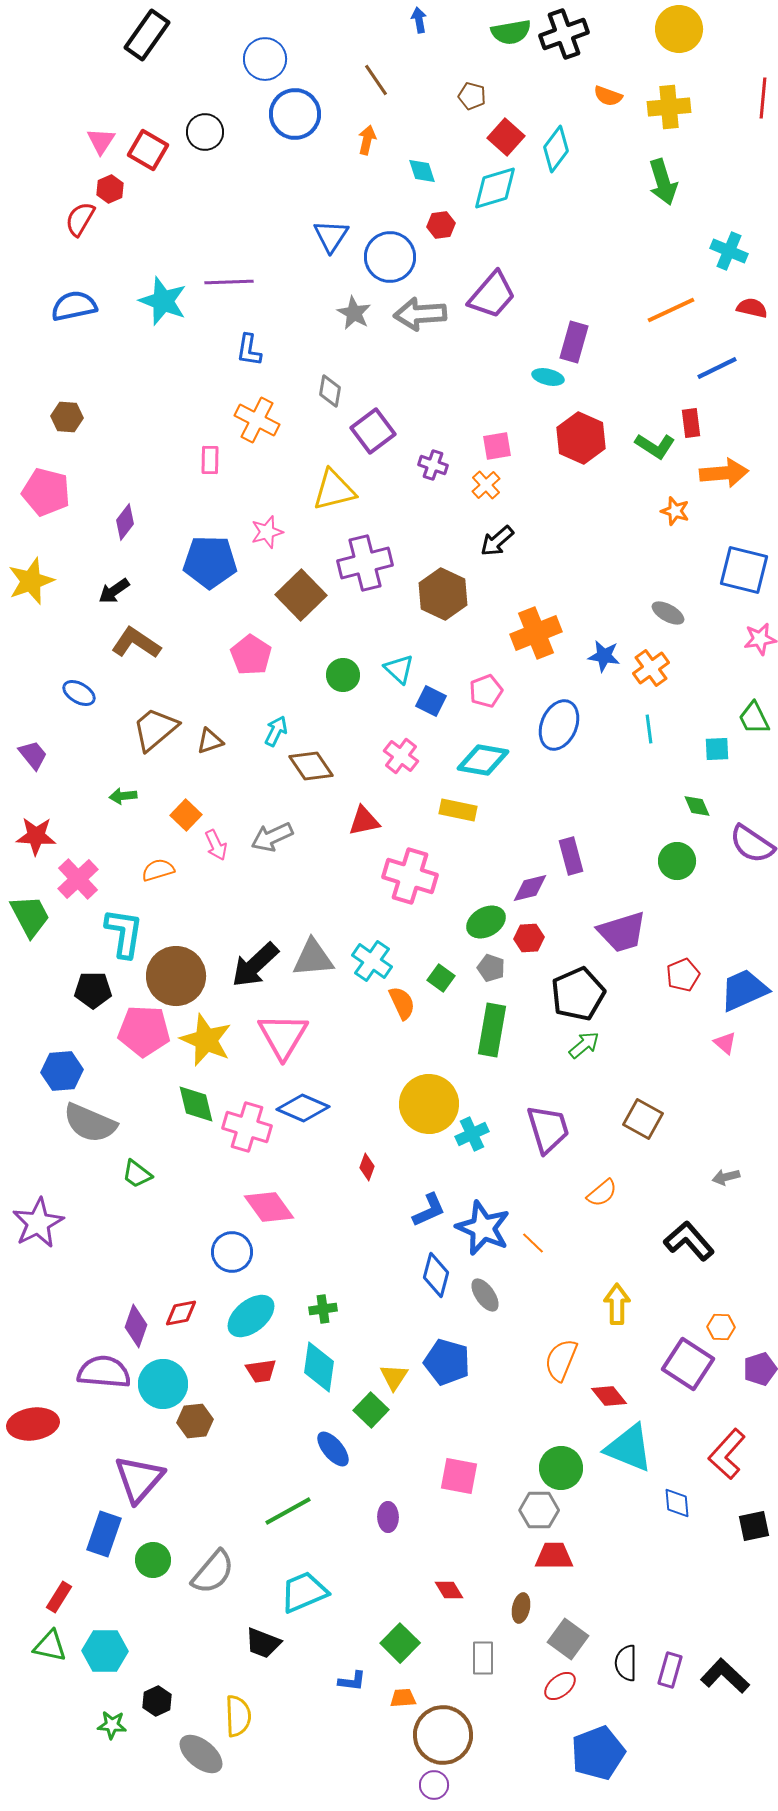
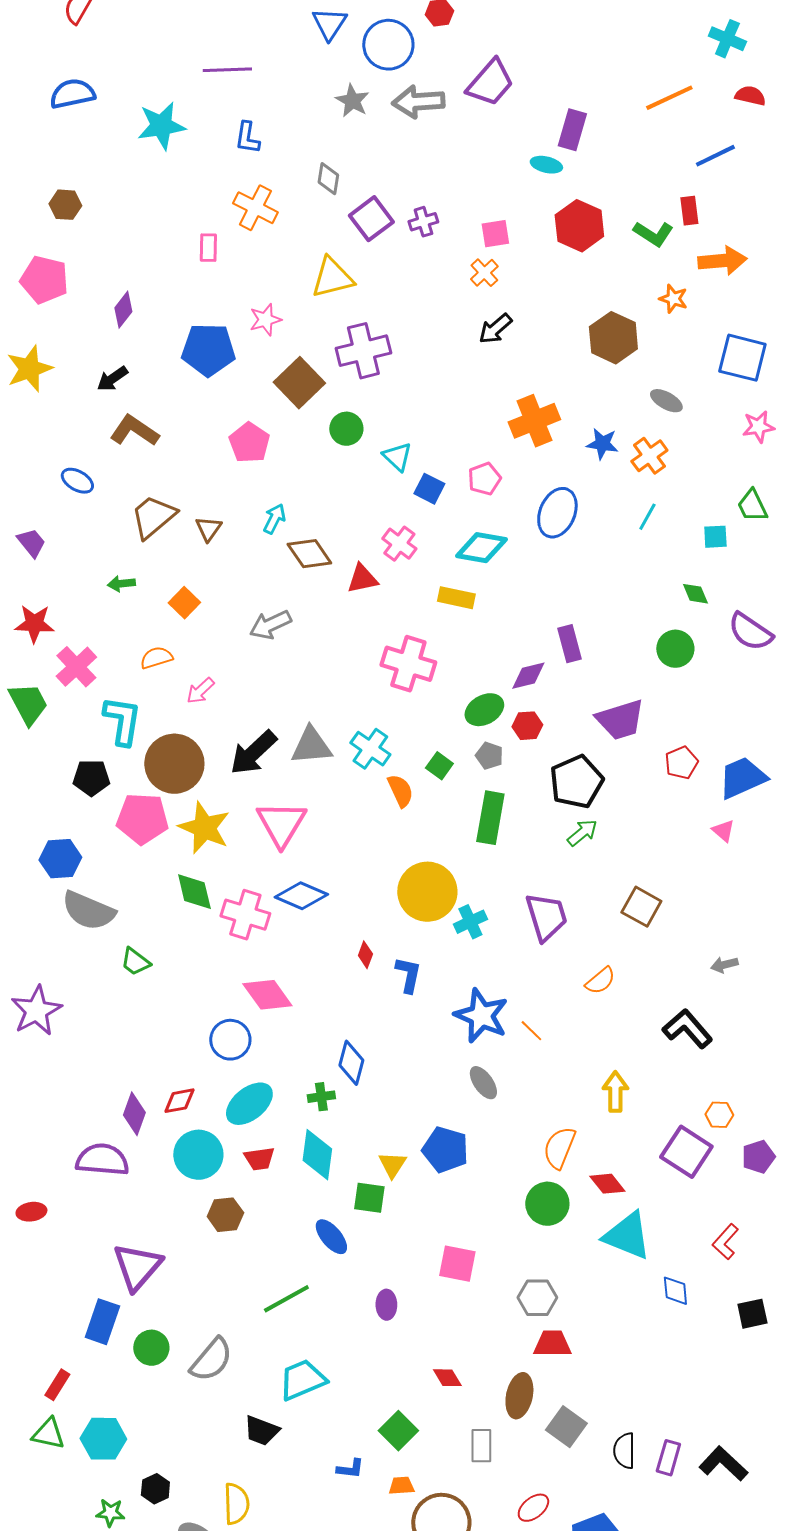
cyan star: (163, 301) -> (161, 126), moved, turned -30
purple cross: (433, 465) -> (423, 222), moved, turned -36
brown hexagon: (443, 594) -> (613, 338), moved
green circle: (343, 675) -> (346, 429), moved
cyan line: (649, 729) -> (647, 517), turned 36
brown triangle: (210, 741) -> (208, 529), turned -36
red triangle: (364, 821) -> (362, 579), moved
pink arrow: (216, 845) -> (200, 691), moved, turned 72
blue L-shape: (429, 1210) -> (408, 975), moved, turned -54
blue diamond: (436, 1275) -> (351, 1063), moved
cyan circle: (163, 1384) -> (198, 1155), moved
green square: (371, 1410) -> (369, 1198), turned -36
brown hexagon: (195, 1421) -> (225, 1215), moved
red ellipse: (33, 1424) -> (31, 1212), size x0.6
red L-shape: (727, 1454) -> (725, 1242), size x0.7
green circle: (561, 1468) -> (547, 1204), moved
brown ellipse: (521, 1608) -> (519, 1396), size x1.5
red ellipse: (560, 1686) -> (533, 1508), moved

